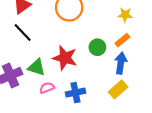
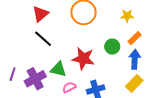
yellow star: (125, 15) -> (127, 16), moved

